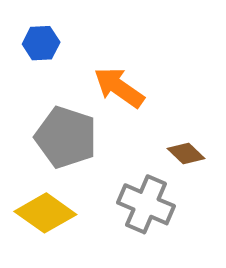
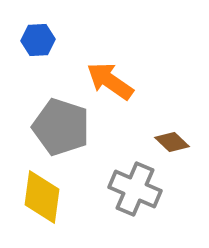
yellow diamond: (45, 213) -> (42, 197), turned 62

